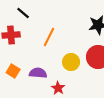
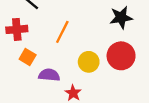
orange square: (13, 71) -> (28, 57), moved

